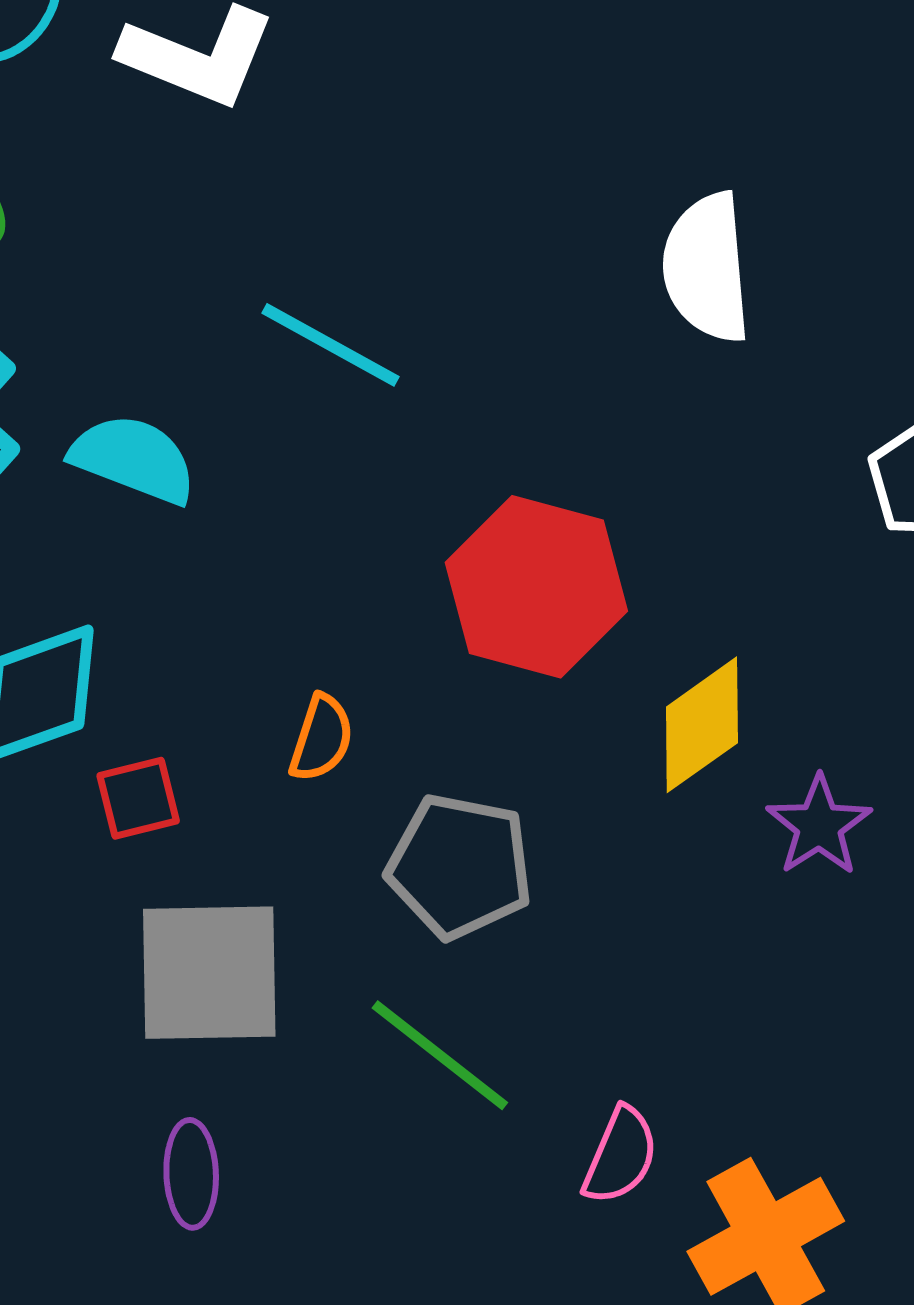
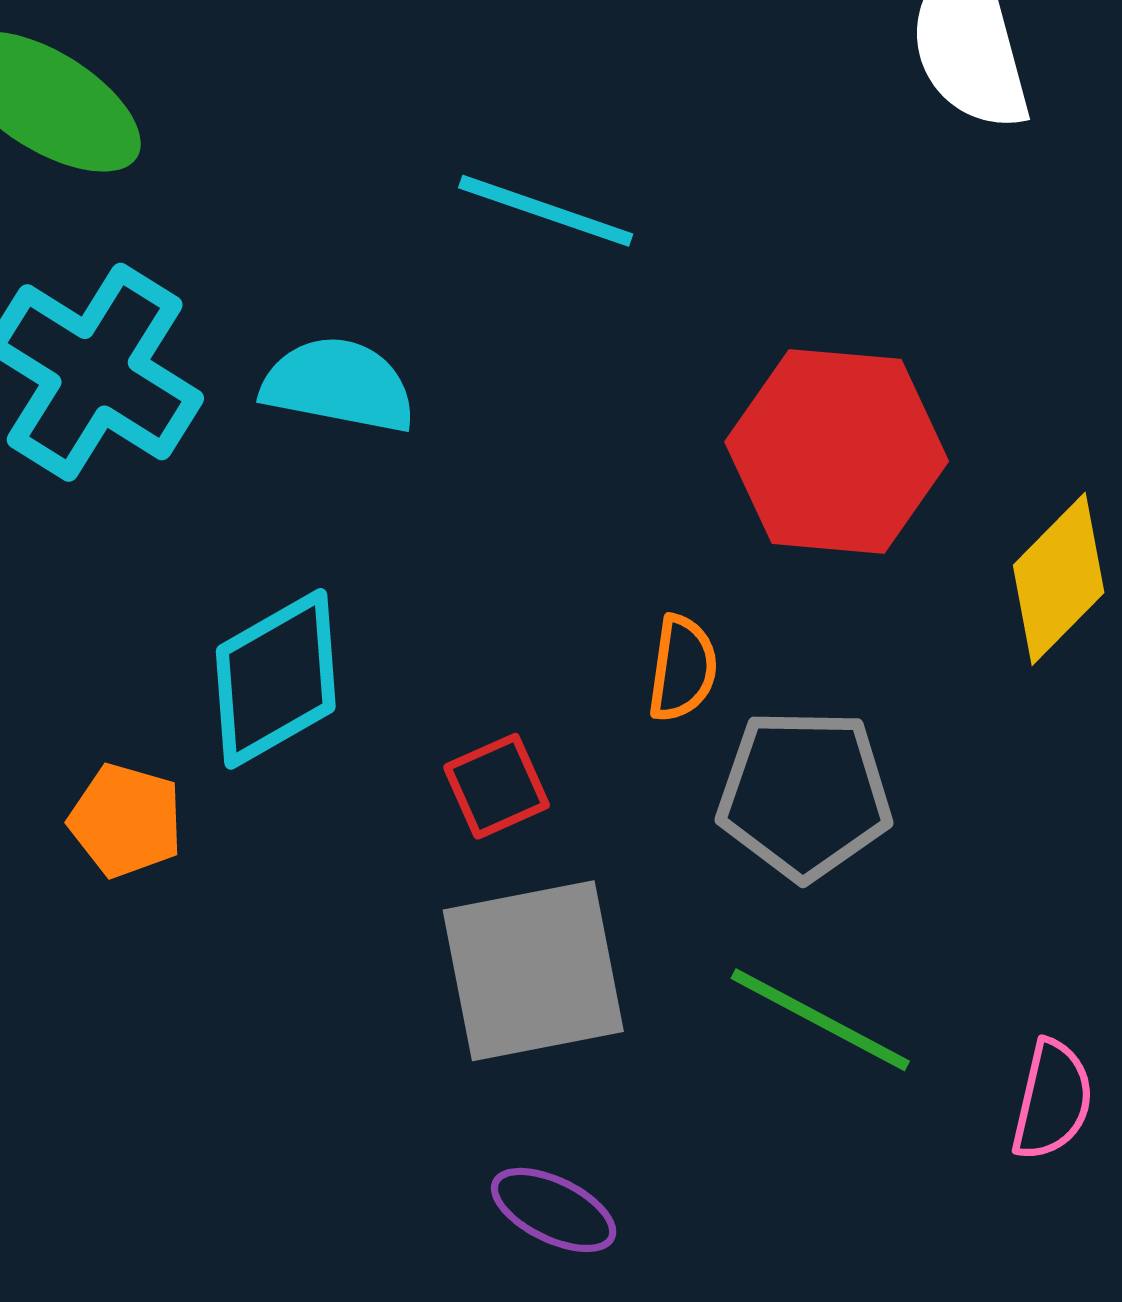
orange semicircle: (321, 738) -> (683, 668), moved
red square: (138, 798) -> (497, 786), moved
purple ellipse: (191, 1174) -> (554, 1210), turned -52

